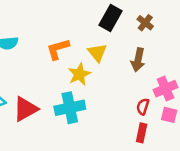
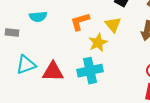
red triangle: (25, 109) -> (53, 72), turned 30

